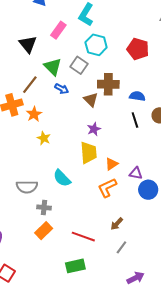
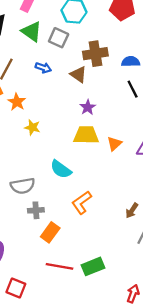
green triangle: (53, 67) -> (31, 32), moved
yellow trapezoid: (89, 153) -> (86, 135), turned -75
orange L-shape: (107, 188) -> (82, 203), moved
gray cross: (44, 208) -> (36, 210), moved
red line: (83, 237) -> (59, 266), moved

